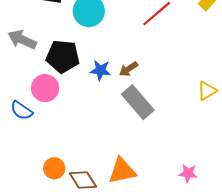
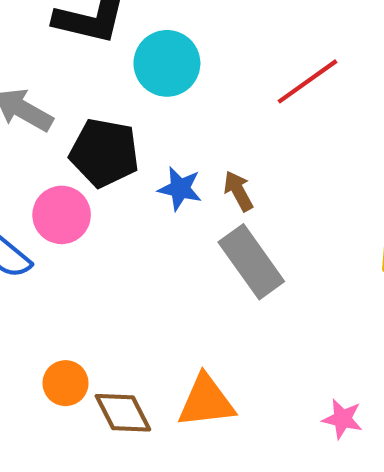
brown arrow: (128, 69) -> (238, 191), turned 90

